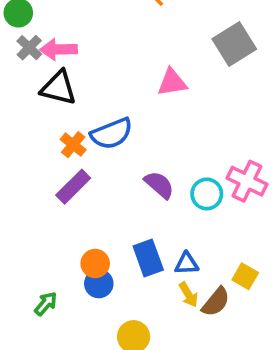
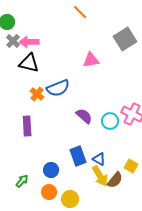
purple rectangle: (73, 187) -> (27, 126), moved, turned -48
orange circle: (95, 263) -> (49, 192), moved
blue triangle: (187, 263) -> (99, 159), turned 32
yellow arrow: (188, 295) -> (100, 176), size x1.5

